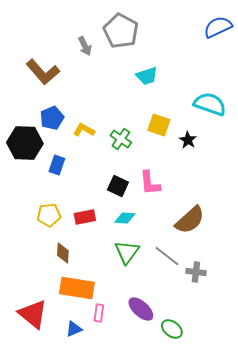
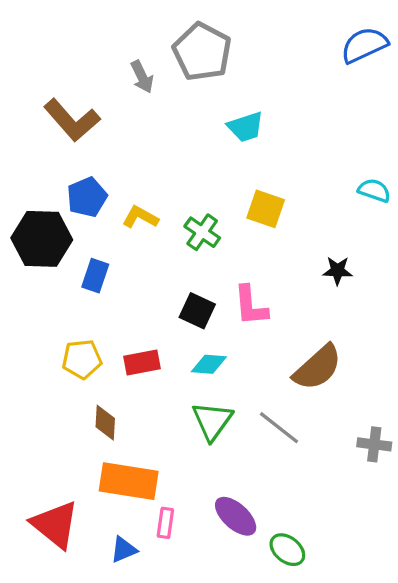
cyan semicircle: (210, 104) -> (374, 190), moved, size x0.6
black star: (188, 140) -> (338, 271), moved, turned -30
gray cross: (196, 272) -> (374, 444), moved

